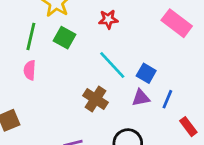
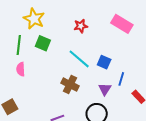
red star: (108, 19) -> (81, 26), moved
purple triangle: (141, 98) -> (105, 89), moved, turned -40

